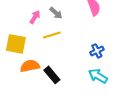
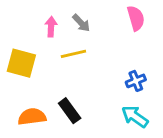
pink arrow: (35, 17) -> (51, 27), turned -32
orange semicircle: (30, 66) -> (32, 117), moved

